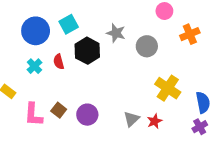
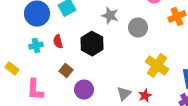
black hexagon: (87, 51) -> (92, 44), moved
cyan cross: (34, 66) -> (36, 46), turned 32
brown square: (59, 110) -> (66, 71), moved

